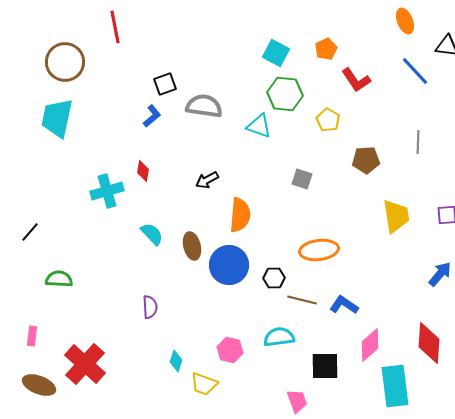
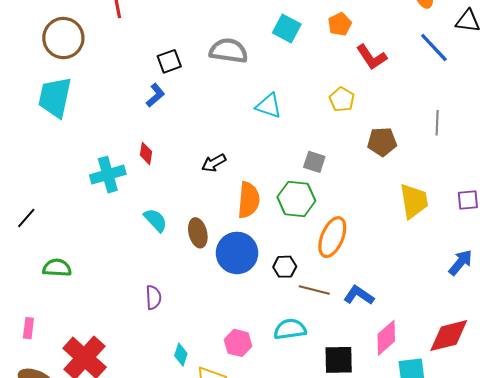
green hexagon: (285, 94) -> (296, 199), moved
gray semicircle: (204, 106) -> (229, 51), moved
orange ellipse: (319, 250) -> (332, 237), turned -60
red diamond: (429, 343) -> (449, 336), turned 72

